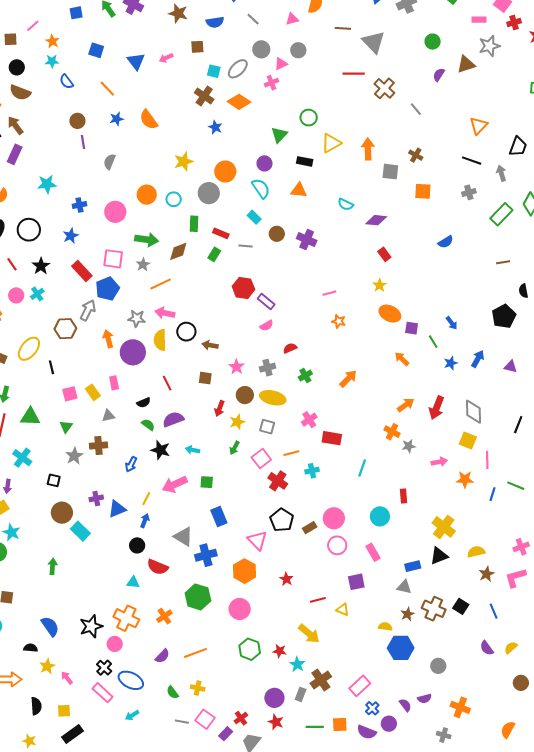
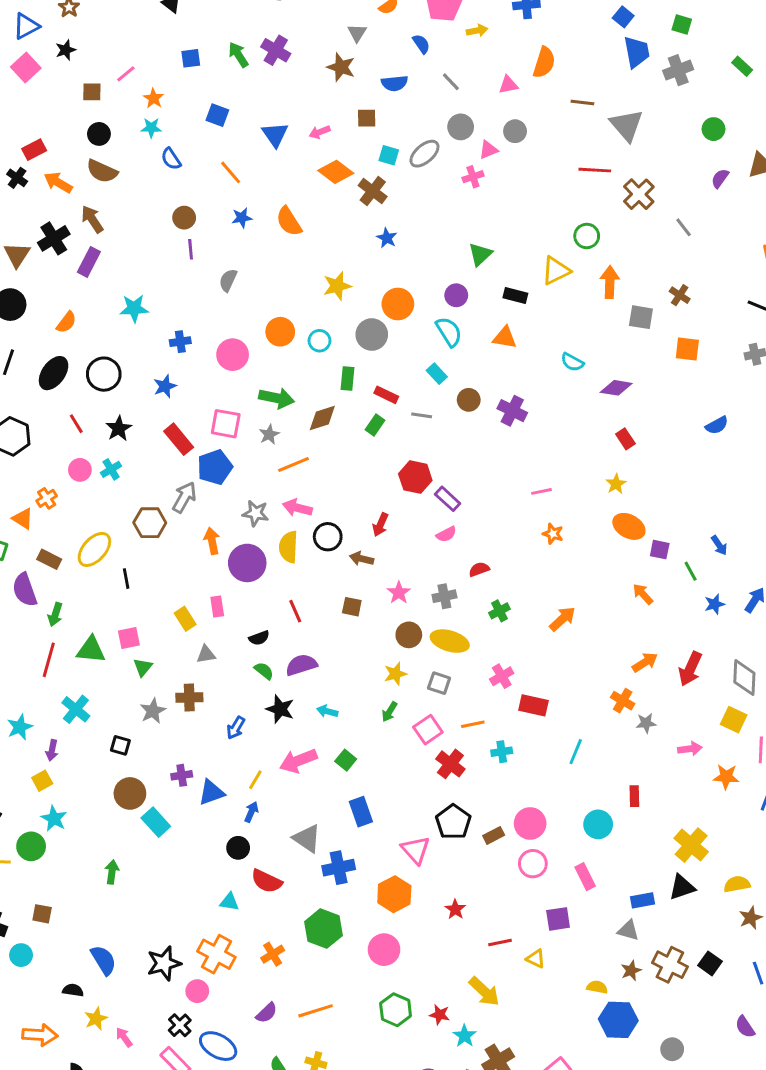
orange diamond: (239, 102) -> (336, 172), moved
green circle: (309, 118) -> (587, 236), moved
pink square: (70, 394) -> (129, 638), moved
red arrow: (220, 408) -> (380, 525), moved
green square: (207, 482) -> (346, 760), turned 32

